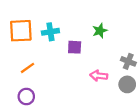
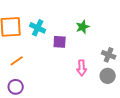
cyan cross: (50, 32) -> (38, 28), turned 35
pink arrow: (99, 76) -> (82, 68), turned -98

